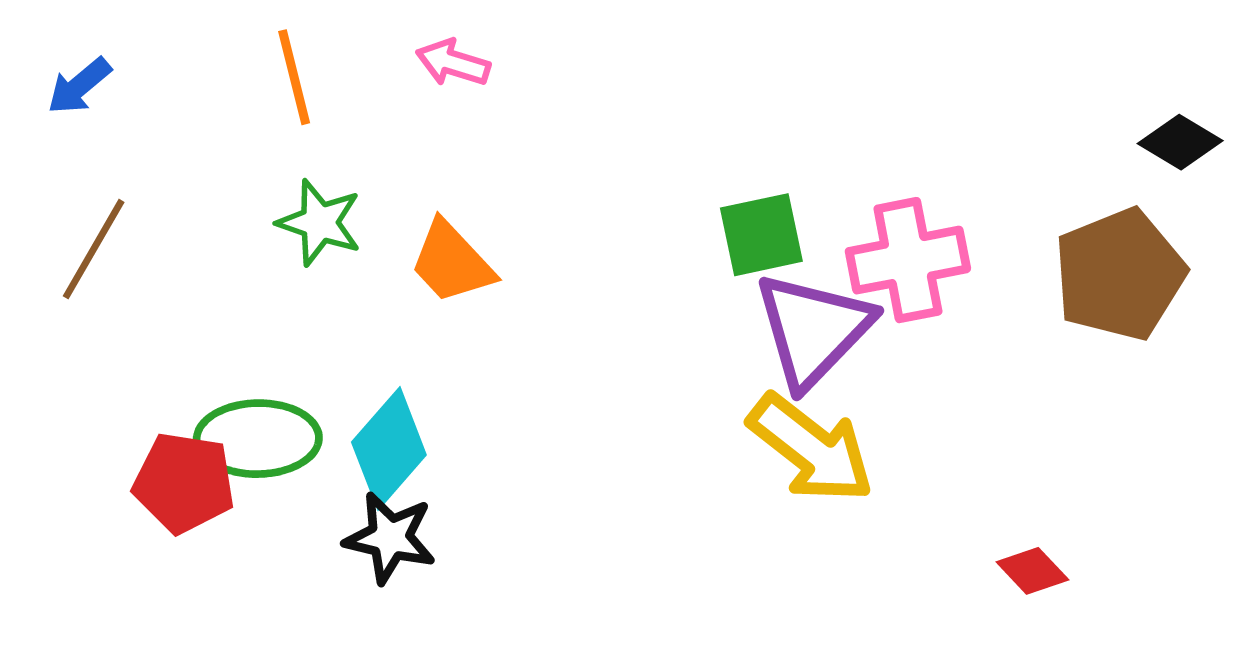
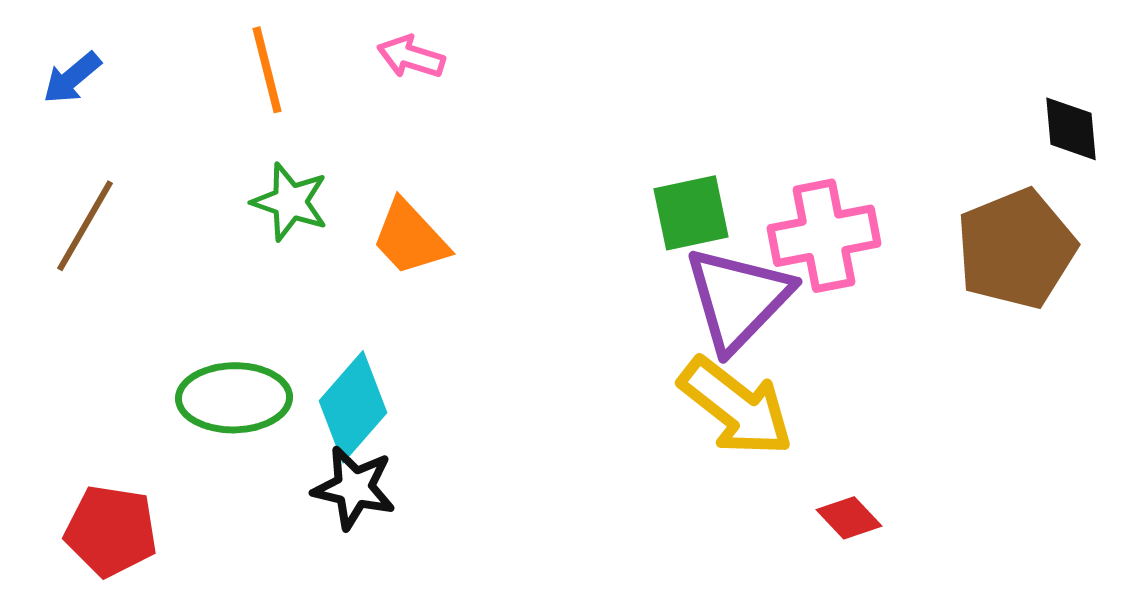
black diamond: (1180, 142) -> (1071, 129), turned 54
red pentagon: (184, 483) -> (111, 531), moved
red diamond: (1032, 571) -> (849, 518), moved

